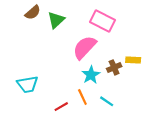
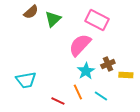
yellow rectangle: (133, 60) -> (126, 75), moved
red line: (61, 107) -> (58, 101), turned 56

